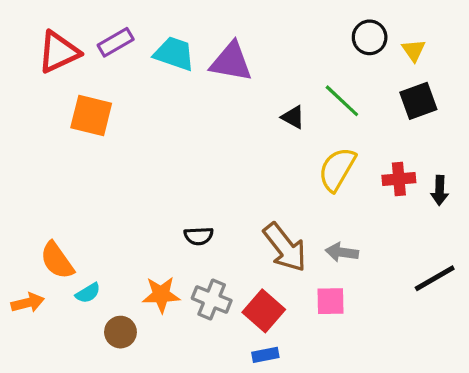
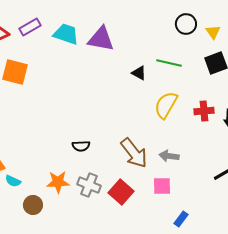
green line: (342, 101) -> (169, 63), turned -30
cyan semicircle: (88, 293) -> (13, 181), turned 56
blue rectangle: (265, 355) -> (181, 219), moved, turned -42

